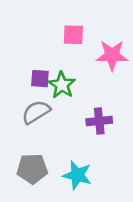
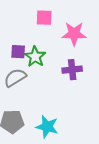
purple cross: (99, 121) -> (72, 70), moved

